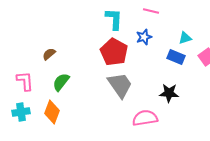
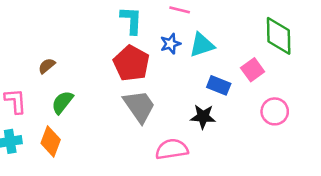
cyan triangle: (185, 38) -> (202, 45), moved, size x1.5
blue rectangle: (176, 57) -> (219, 85), moved

